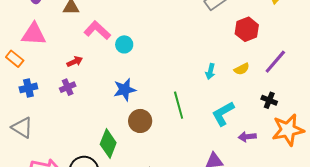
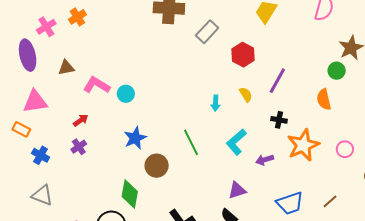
yellow semicircle: (242, 69) -> (246, 95), turned -84
blue cross: (28, 88) -> (41, 155), turned -36

